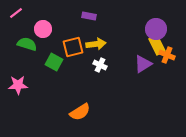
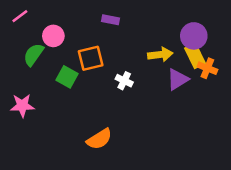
green semicircle: (27, 44) -> (33, 55), turned -72
yellow arrow: (96, 44) -> (160, 55), moved

